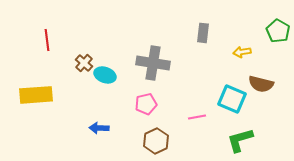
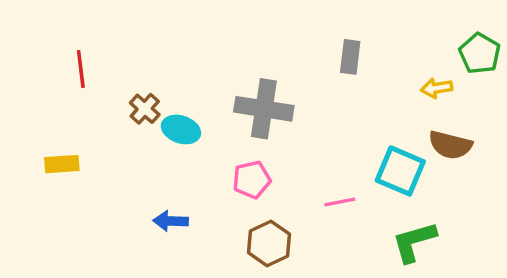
yellow arrow: (242, 52) -> (437, 88), moved
yellow rectangle: (36, 95) -> (62, 164), size x0.6

